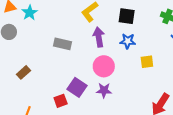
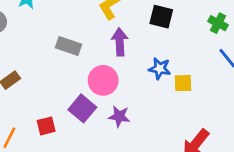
blue star: (128, 41) -> (160, 69), moved
pink circle: (104, 66) -> (103, 80), moved
red square: (61, 101) -> (46, 126), moved

